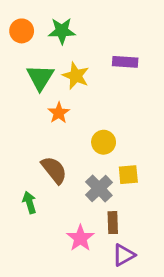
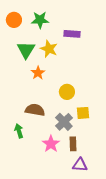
purple rectangle: (125, 62) -> (72, 34), moved
brown semicircle: (54, 170) -> (35, 110), turned -42
pink star: (80, 238) -> (51, 144), moved
purple triangle: (124, 255) -> (80, 165), turned 35

